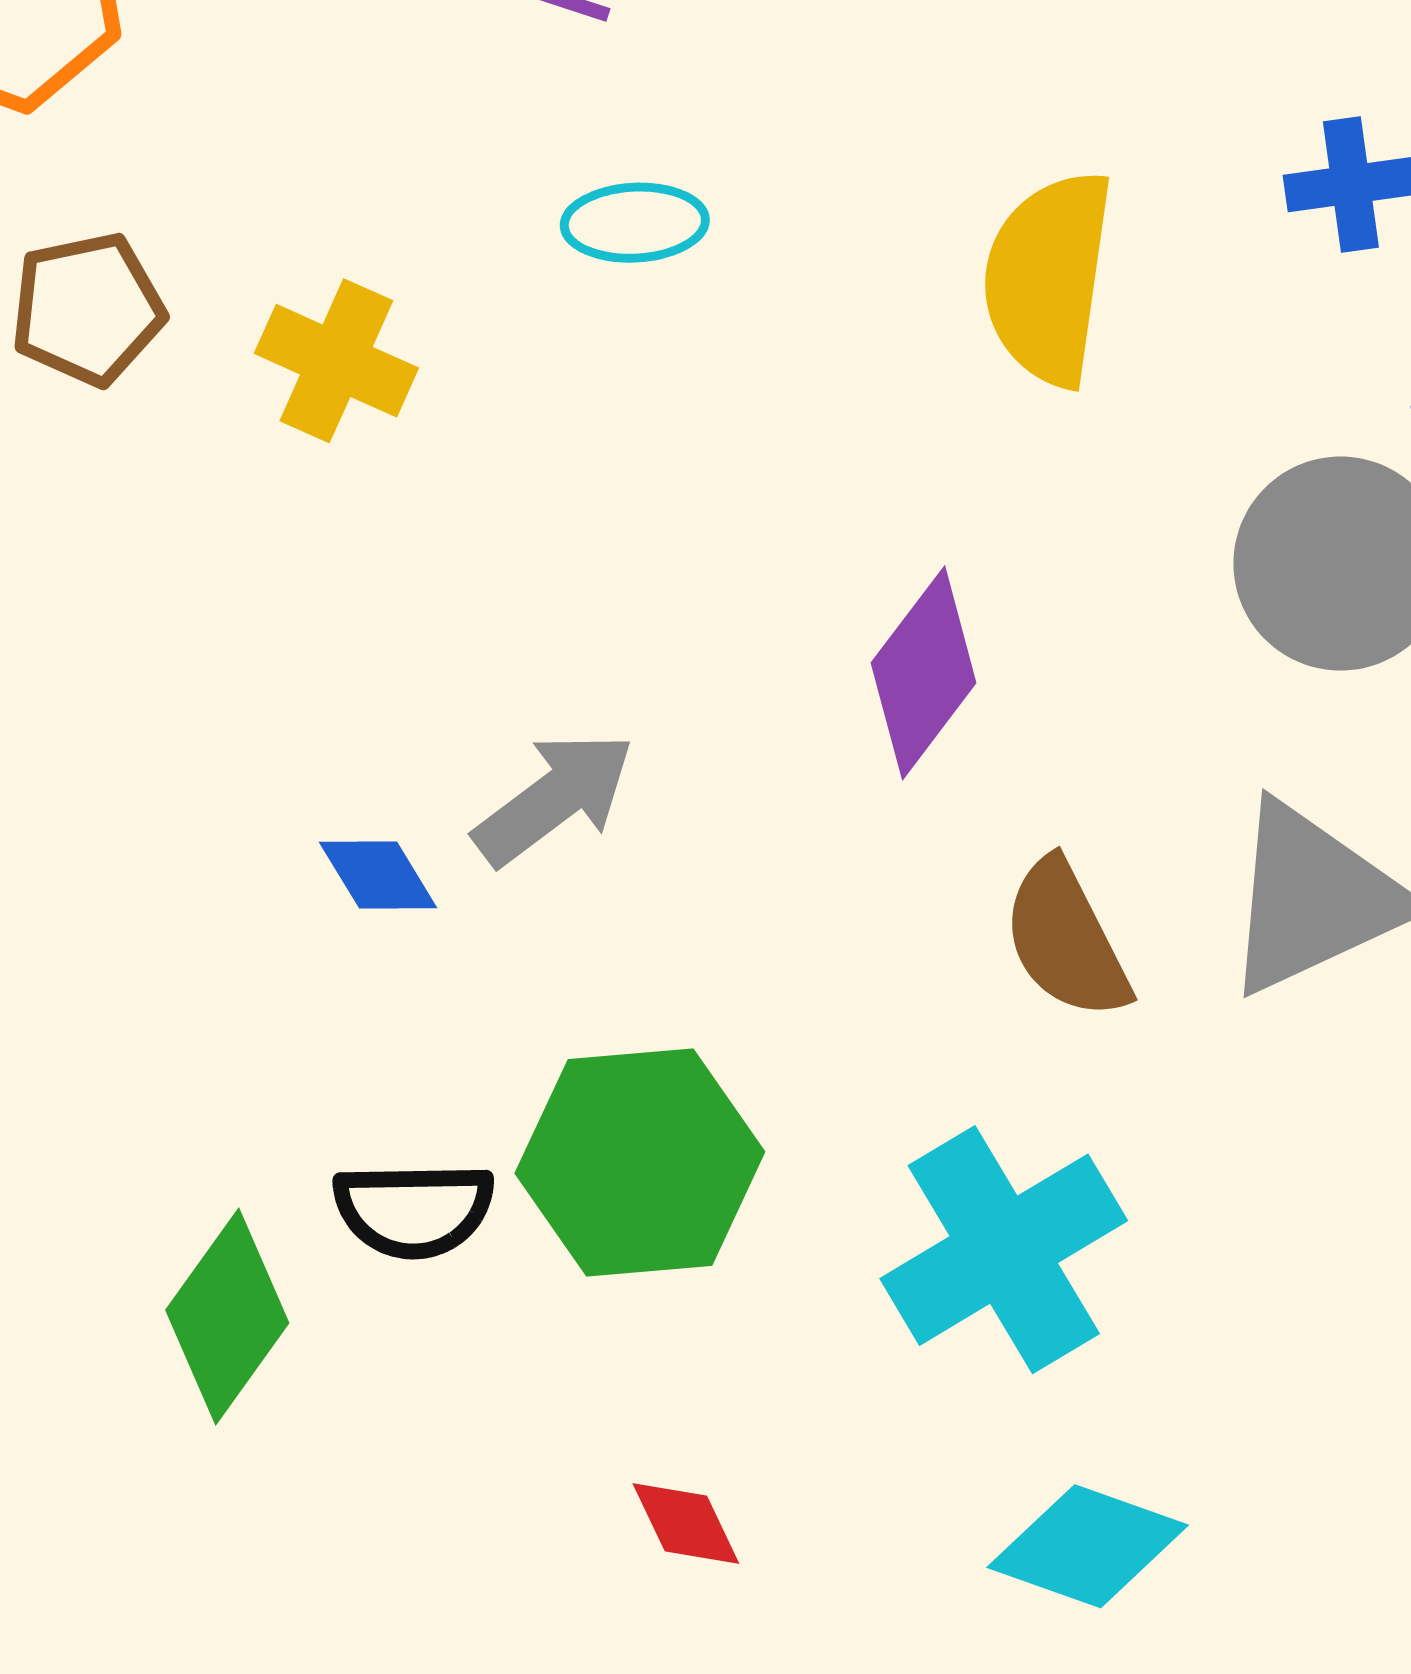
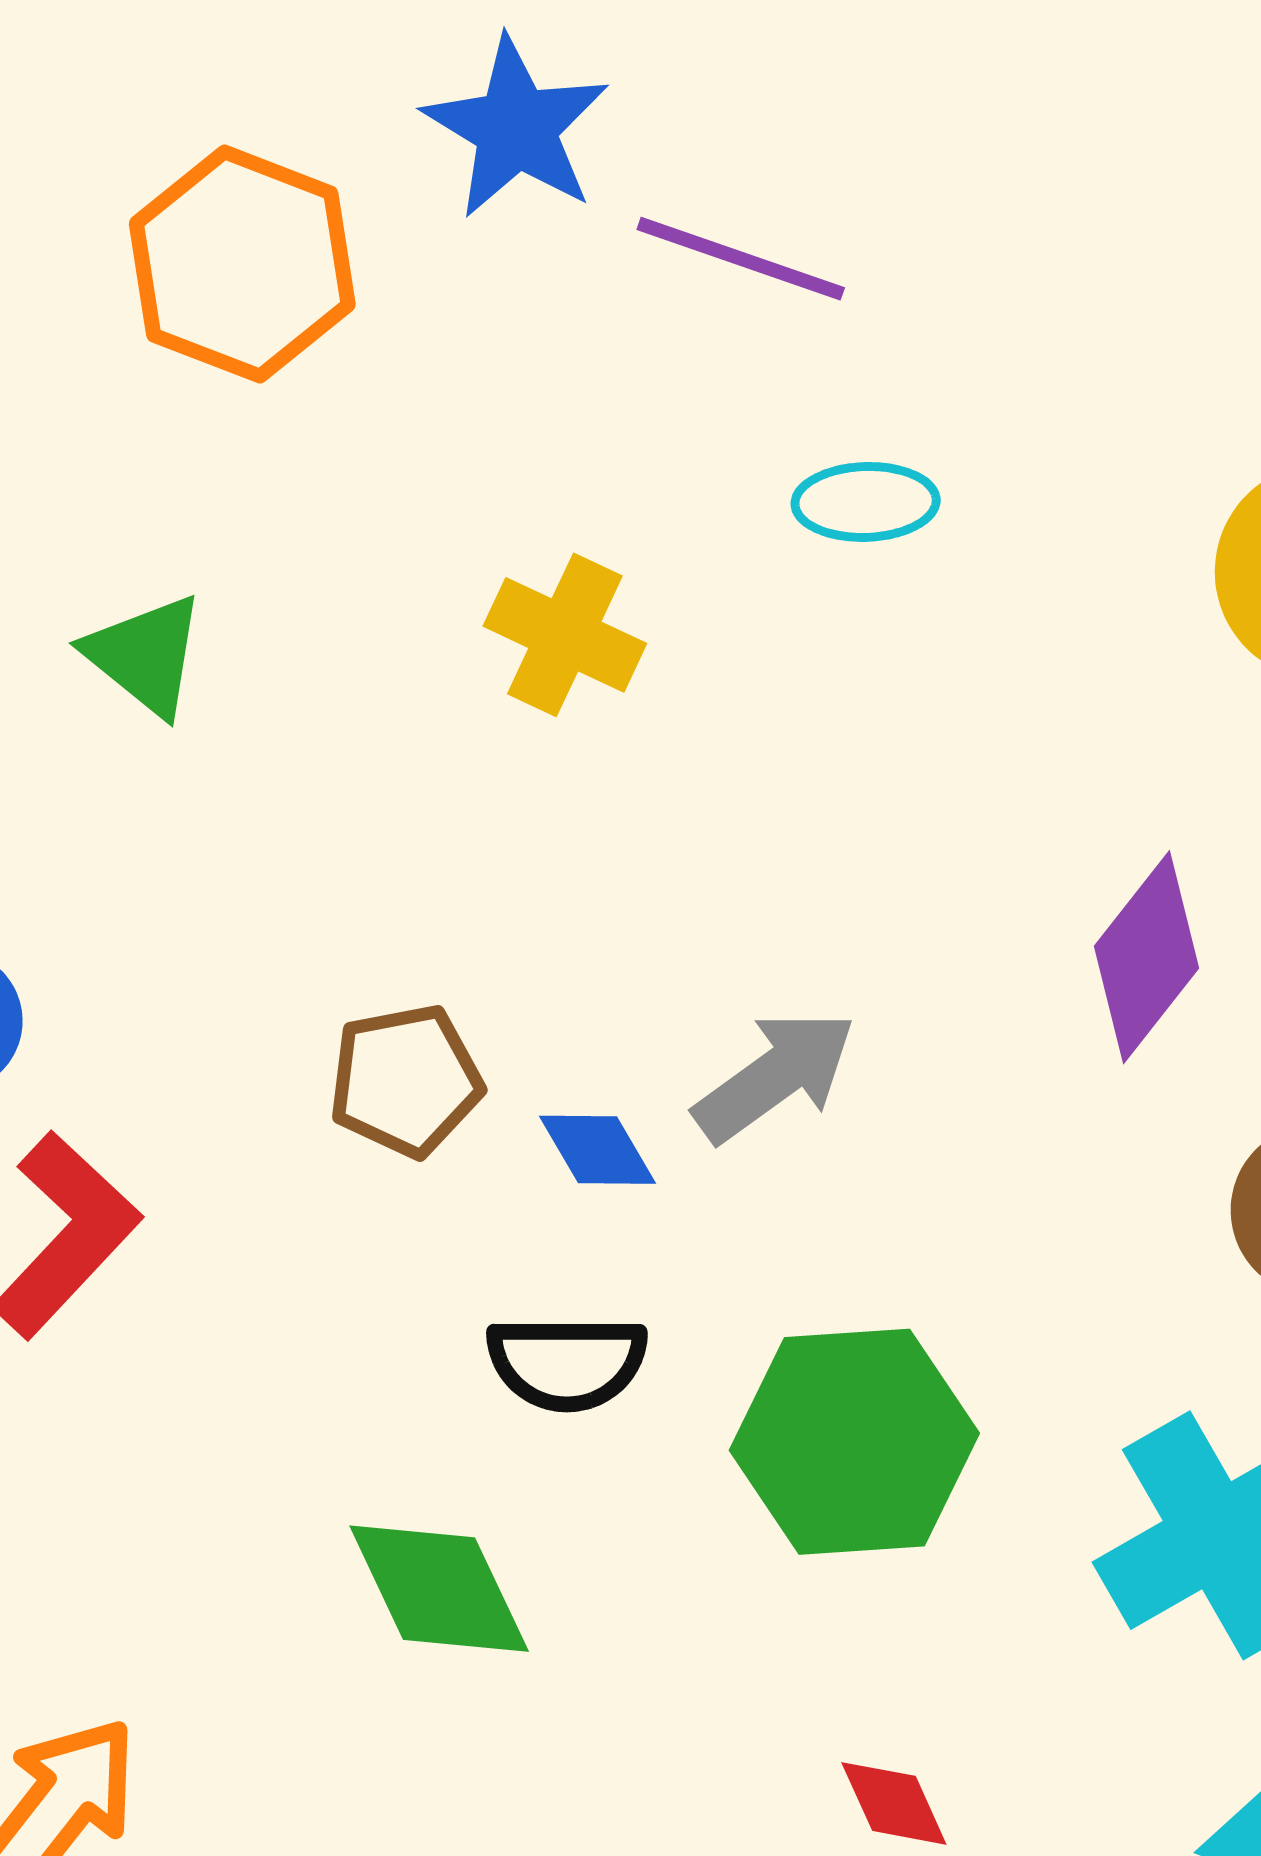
brown pentagon: (88, 309) -> (406, 1081), moved
black semicircle: (414, 1210) -> (567, 1363), moved
green diamond: (227, 1317) -> (439, 1589), turned -62

